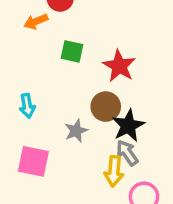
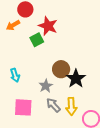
green square: (72, 51) -> (37, 40), turned -32
red star: (119, 66) -> (48, 26), moved
gray arrow: (127, 153) -> (53, 105), moved

